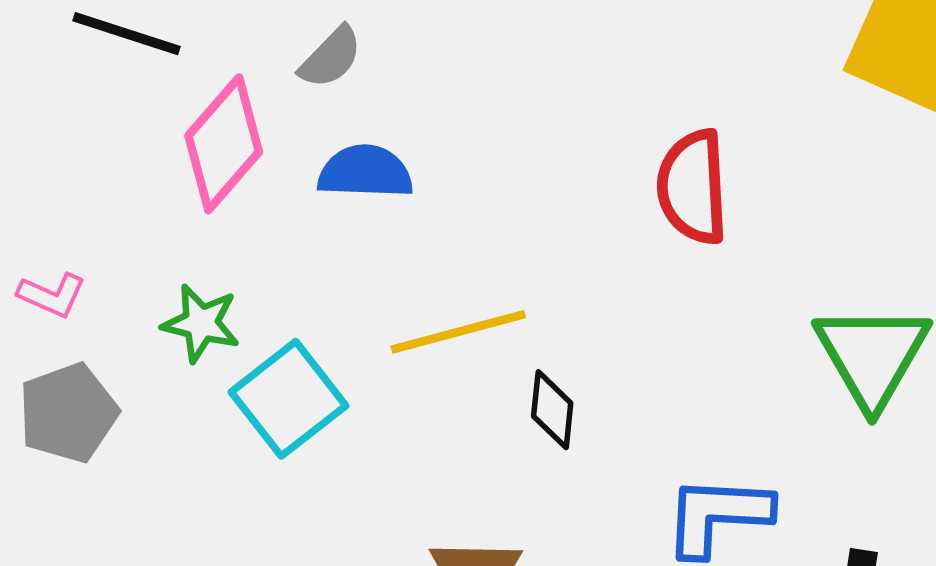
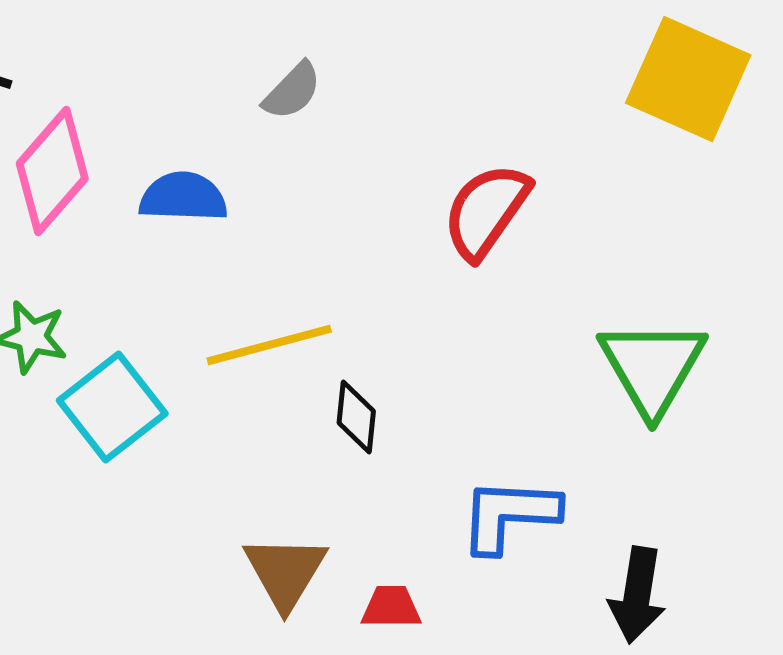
gray semicircle: (331, 57) -> (292, 91), moved
red semicircle: (693, 187) -> (486, 211), turned 38

